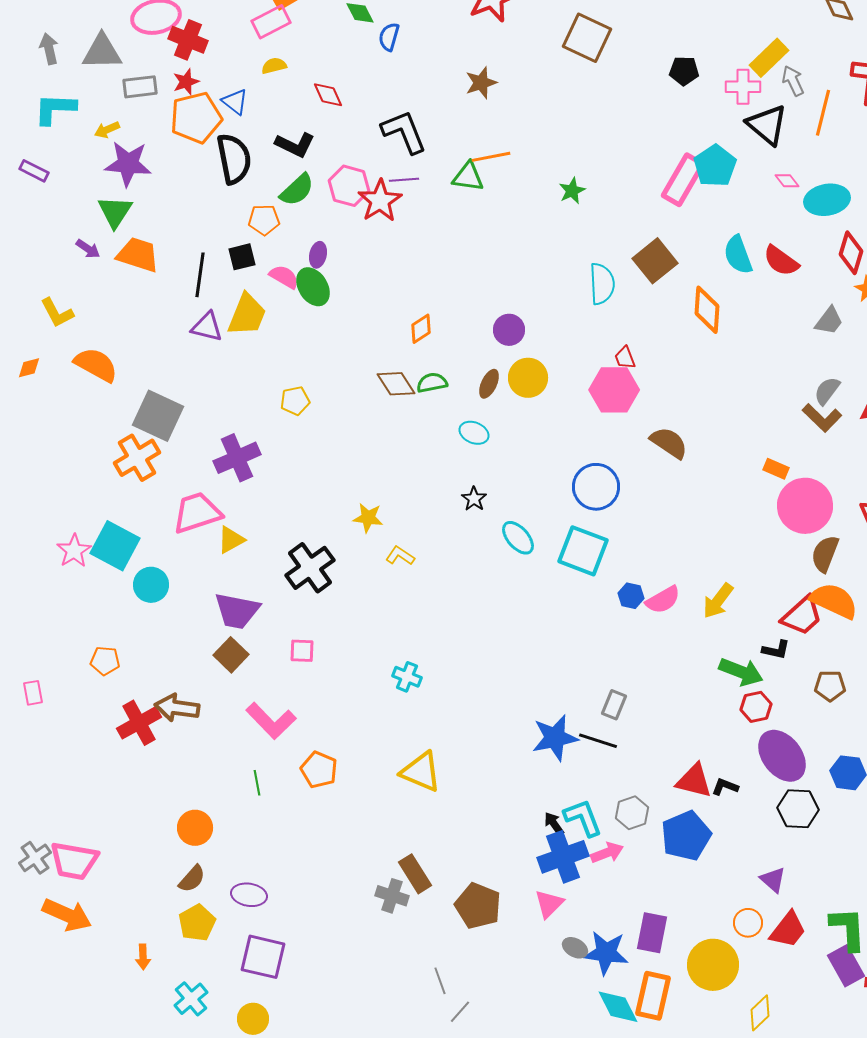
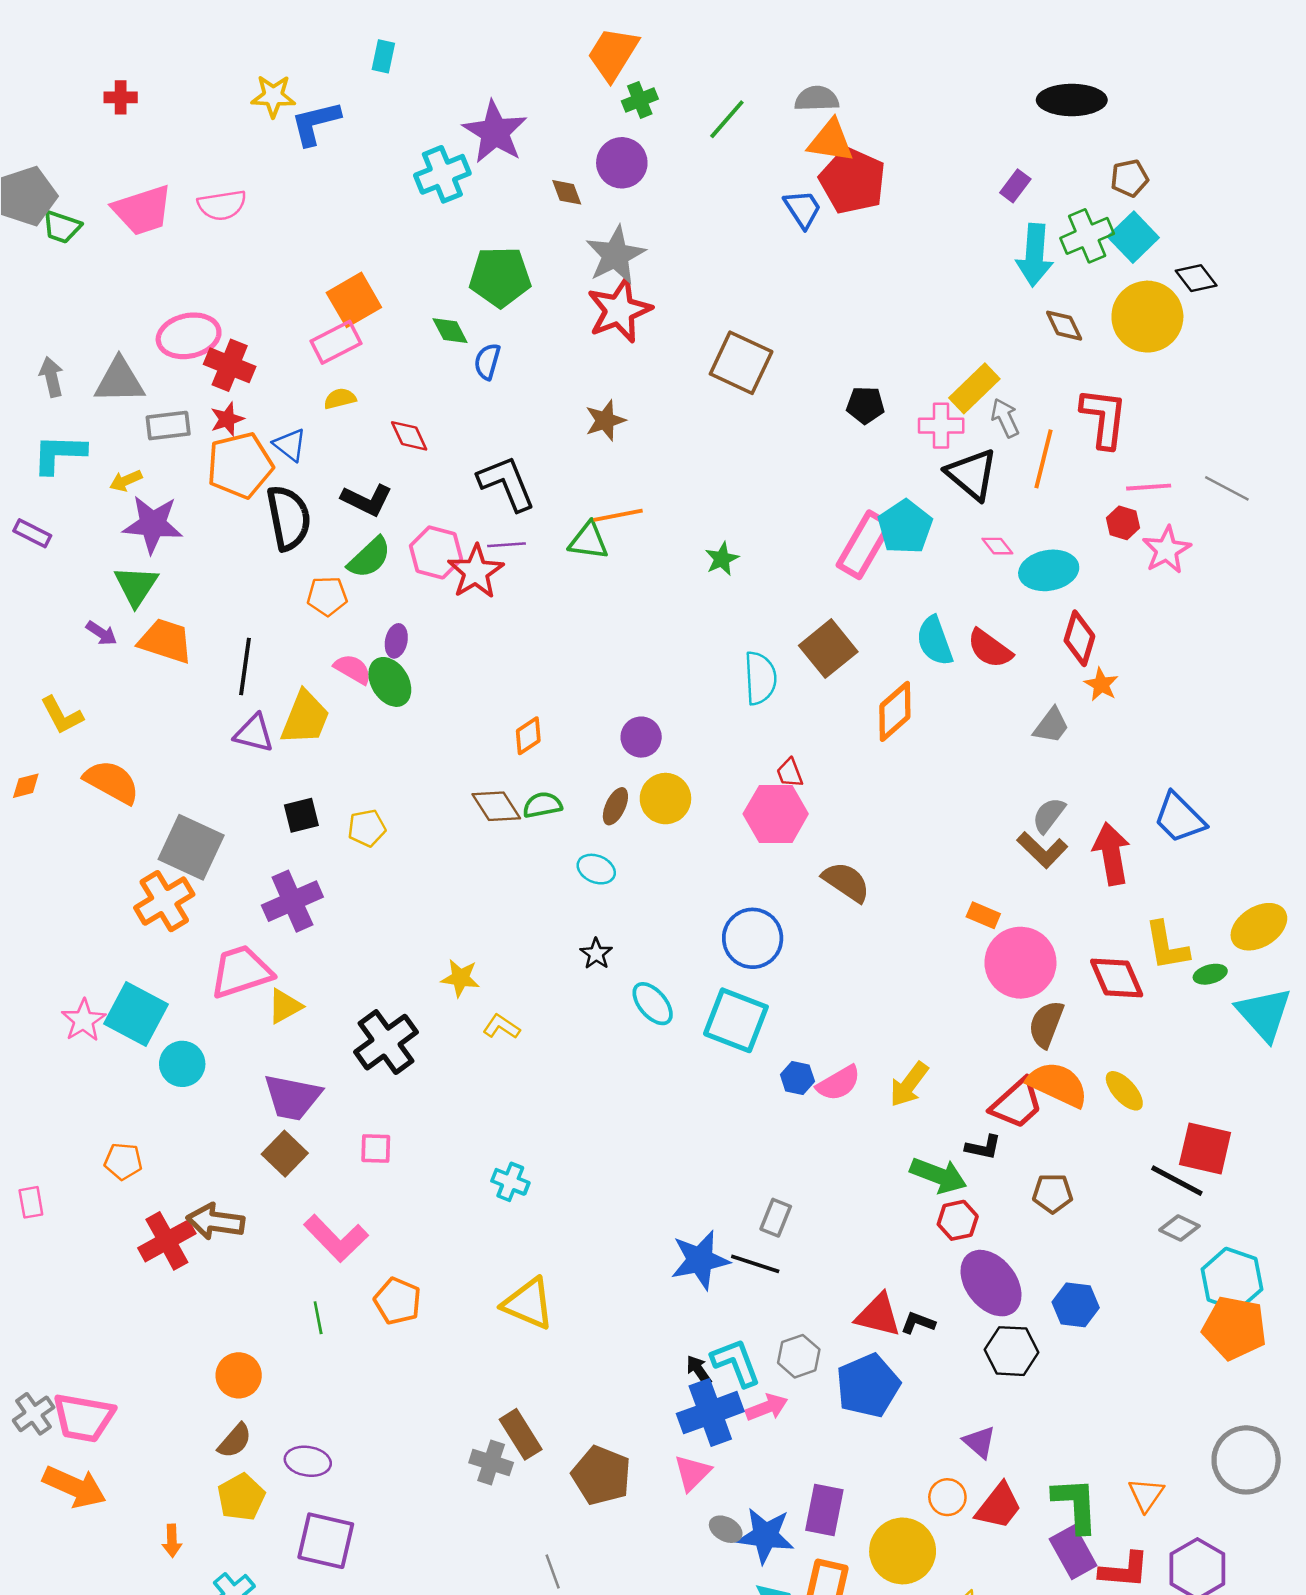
black square: (242, 257) -> (301, 815), moved
orange diamond: (707, 310) -> (895, 711), turned 45

